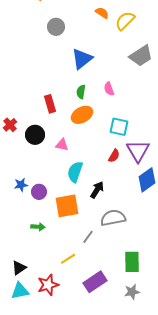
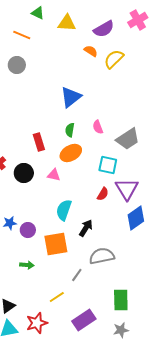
gray circle: (56, 27) -> (17, 65), moved
gray trapezoid: (141, 56) -> (128, 139), moved
pink triangle: (62, 145) -> (54, 175), moved

